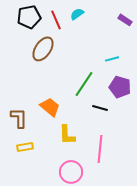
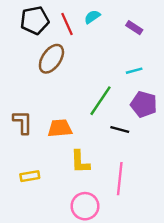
purple rectangle: (125, 20) -> (134, 28), moved
orange trapezoid: (50, 107) -> (60, 128), turned -45
brown L-shape: (19, 118) -> (23, 122), moved

